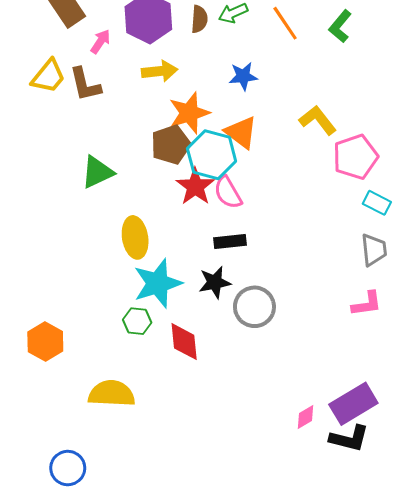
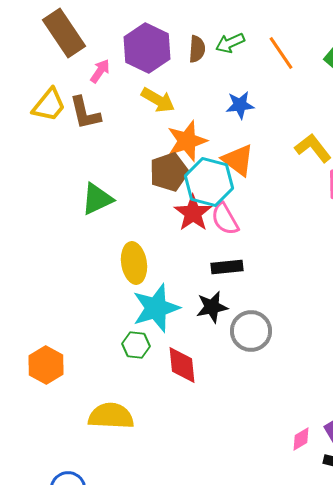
yellow arrow: (160, 71) -> (158, 100), turned 36

